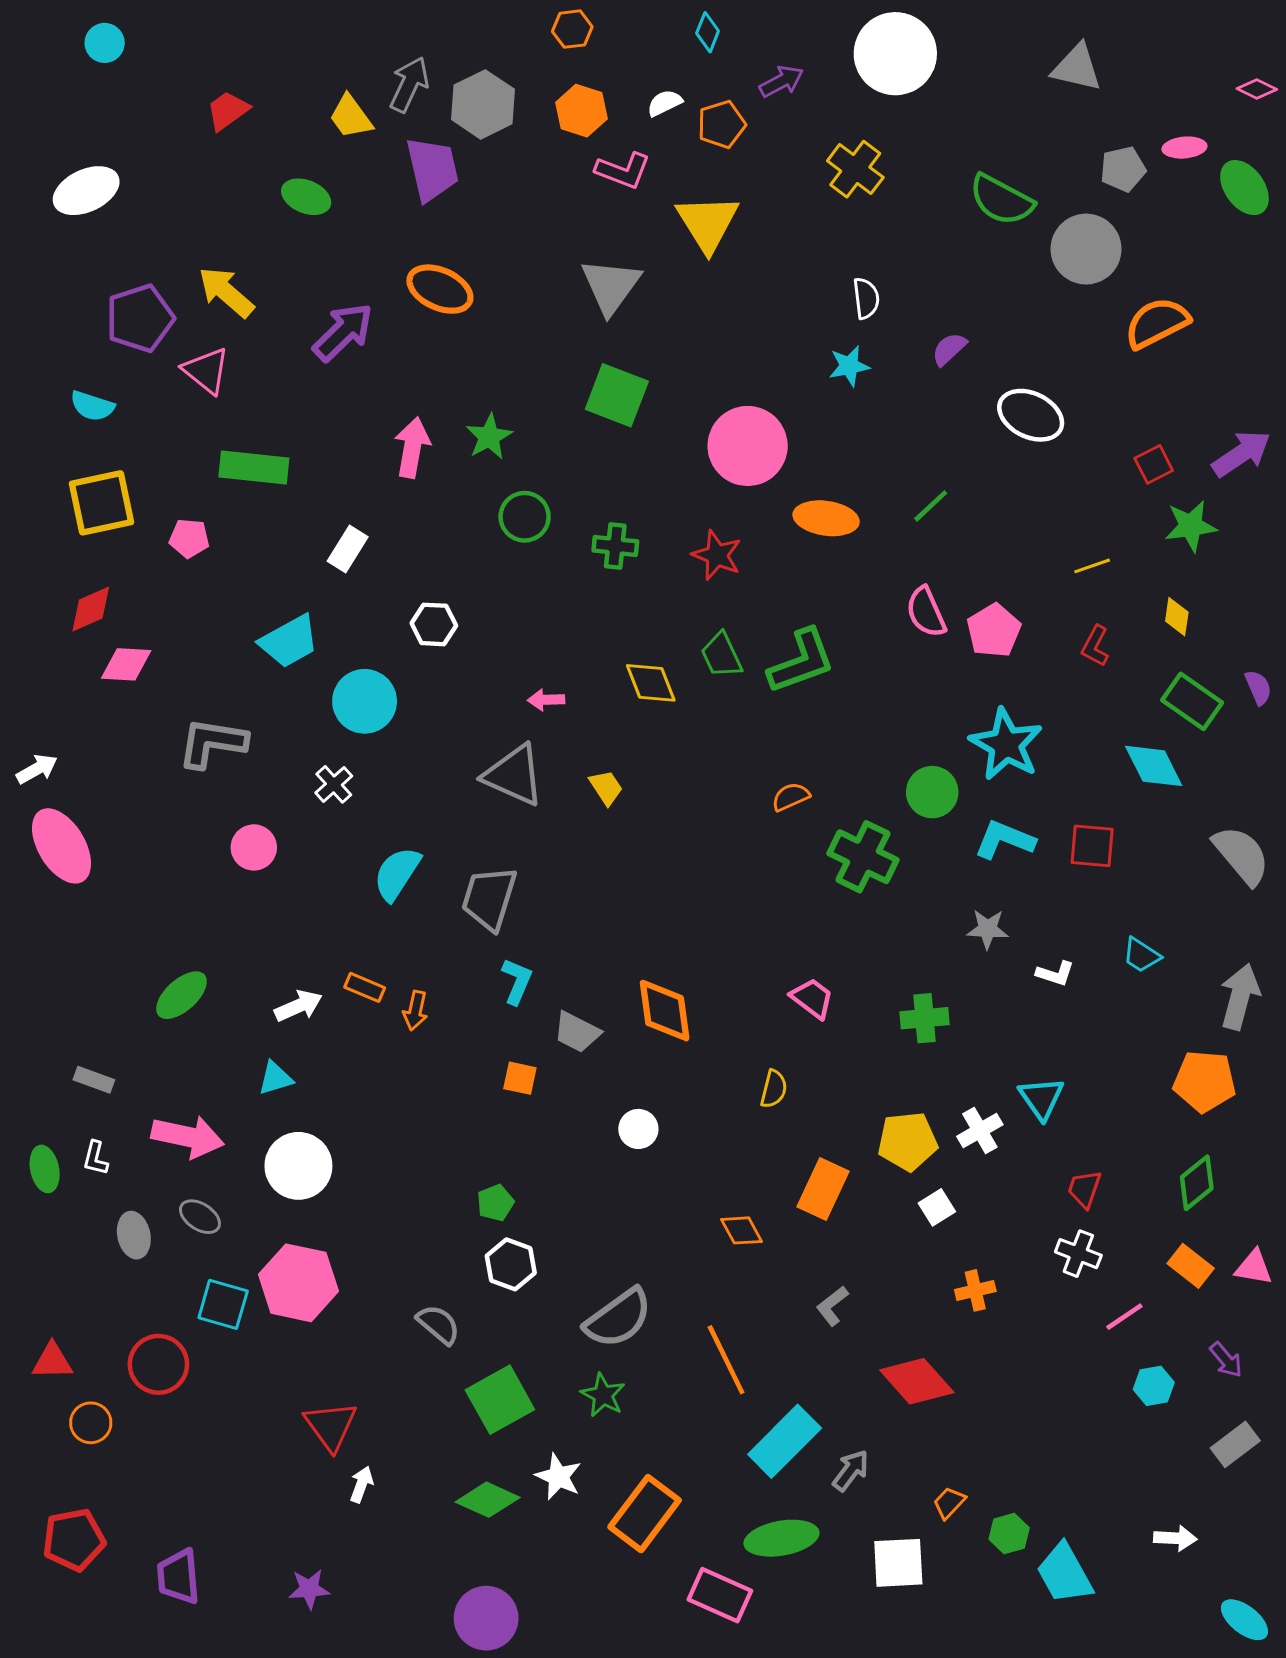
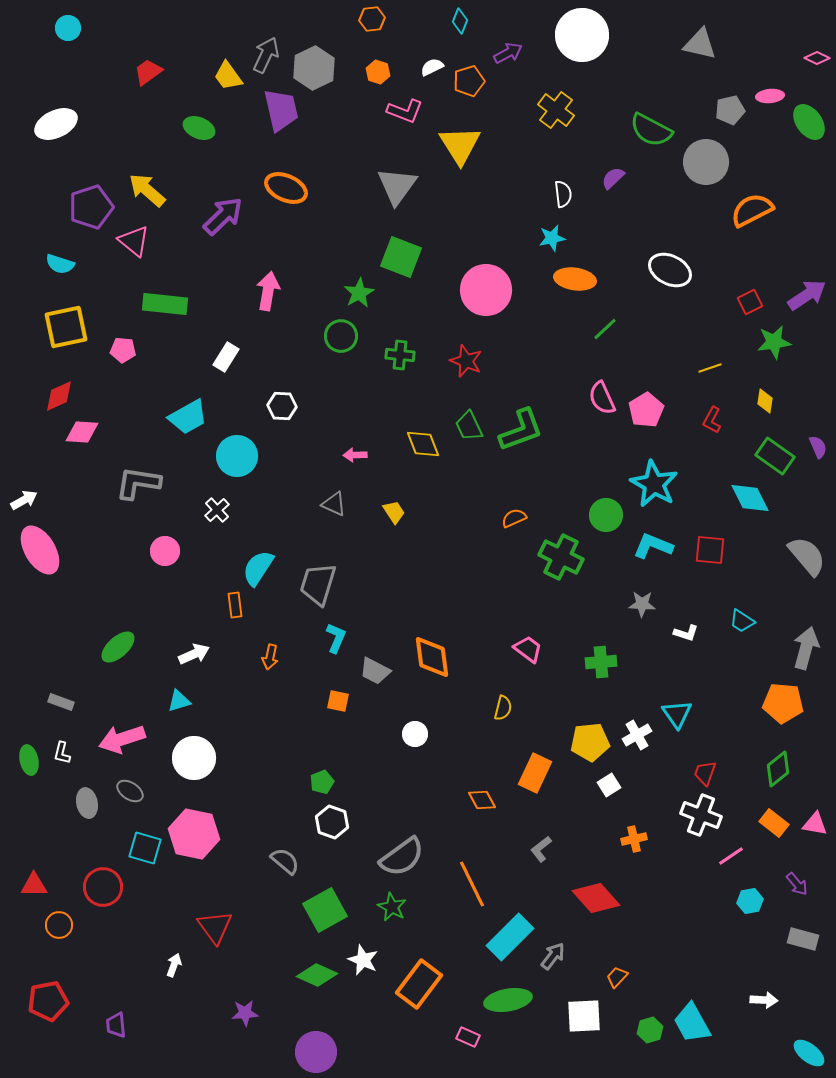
orange hexagon: (581, 111) -> (378, 72), size x0.7
purple semicircle: (949, 349) -> (613, 178), moved
green star: (489, 437) -> (359, 293), moved
orange ellipse: (826, 518) -> (575, 279), moved
gray triangle: (514, 775) -> (334, 504), size x0.6
orange rectangle: (365, 987) -> (235, 605), moved, turned 60
pink arrow: (188, 1137) -> (122, 739), turned 150
white cross: (1078, 1254) -> (701, 815), size x1.4
gray rectangle: (1235, 1444) -> (803, 939), turned 52
white arrow: (361, 1484) -> (174, 965), moved
green hexagon: (1009, 1534) -> (650, 1030), moved
purple trapezoid: (178, 1577) -> (116, 1025), size x0.7
purple star: (309, 1589) -> (245, 1013), moved
pink rectangle: (720, 1595) -> (468, 1037), size x0.6

